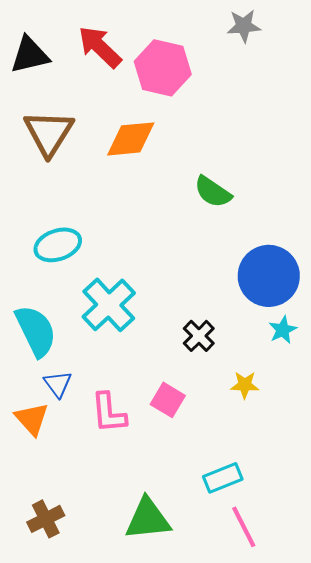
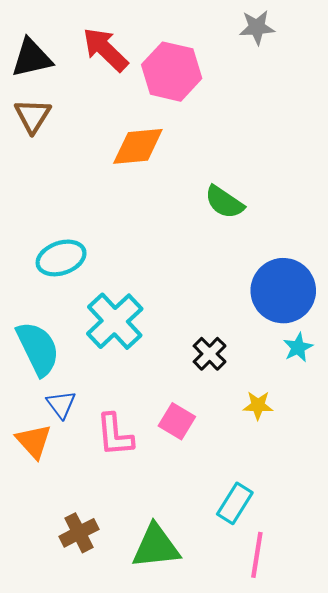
brown triangle: (49, 133) -> (33, 116), moved, size x0.7
cyan rectangle: (223, 478) -> (235, 503), turned -36
brown cross: (46, 519) -> (79, 533), moved
pink line: (244, 527) -> (257, 555), turned 36

